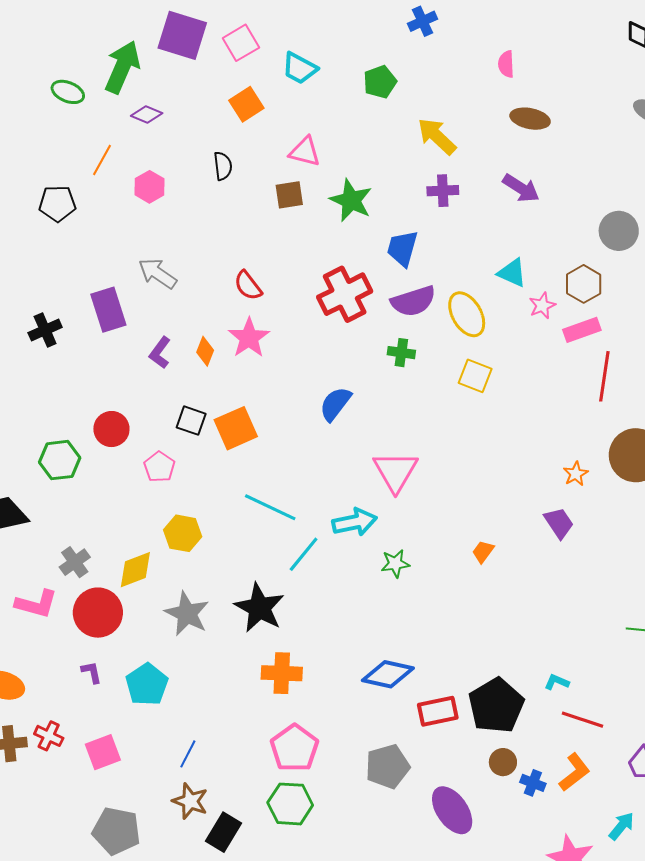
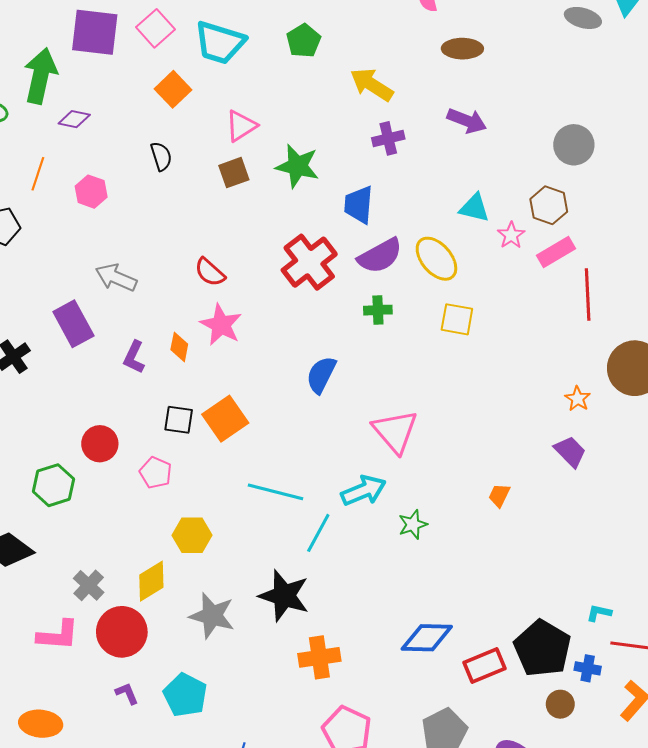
cyan trapezoid: (300, 68) -> (220, 43), size x1.4
pink triangle: (305, 152) -> (241, 126), turned -36
blue cross: (533, 783) -> (588, 668), moved

